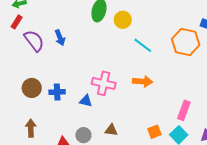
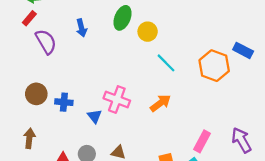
blue arrow: (60, 38) -> (82, 28), moved
orange arrow: (143, 81) -> (160, 103), turned -48
blue triangle: (86, 101) -> (95, 116), turned 32

